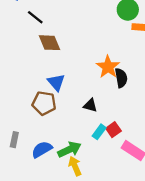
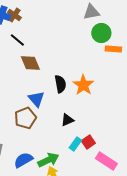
black semicircle: (121, 78) -> (60, 84), moved
brown pentagon: (44, 103) -> (25, 118), turned -30
black triangle: (90, 105) -> (67, 120), turned -40

